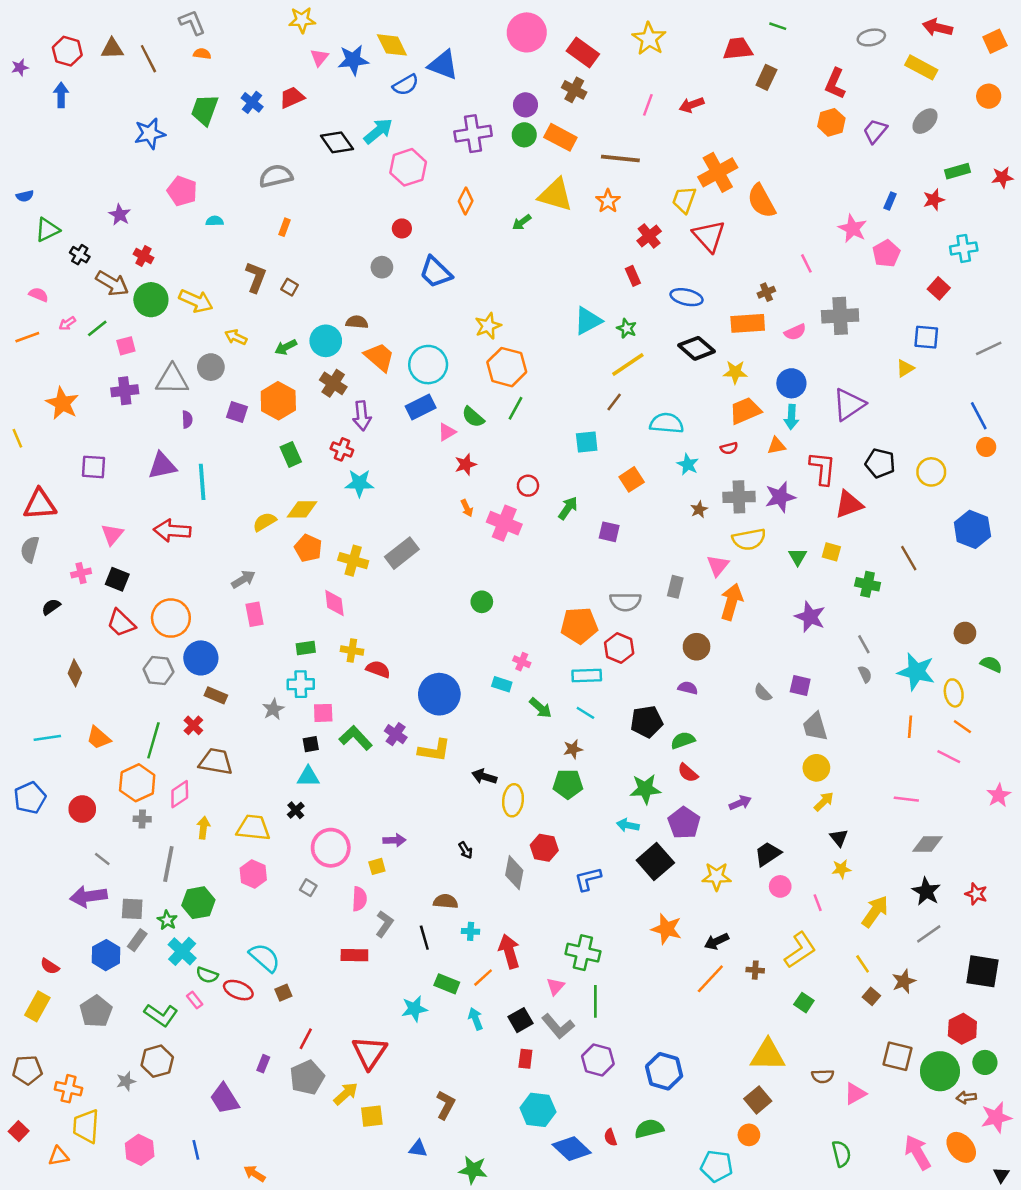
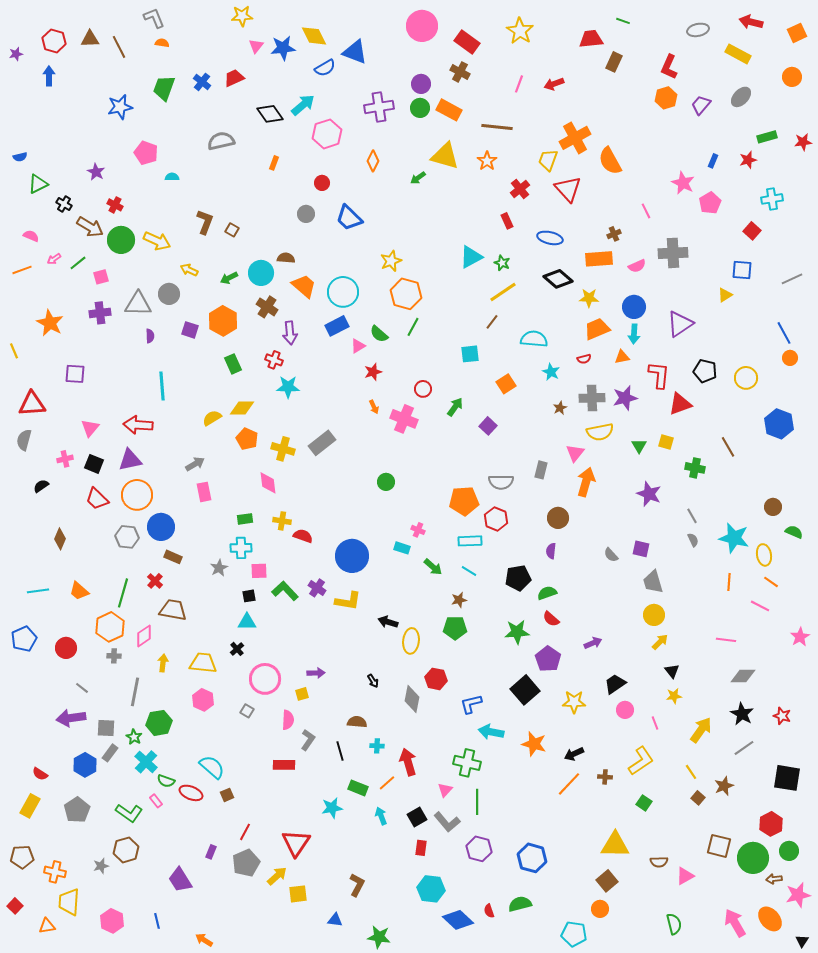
orange rectangle: (285, 227) -> (274, 163), moved
purple triangle: (162, 466) -> (130, 460), moved
purple square: (609, 532) -> (488, 426), turned 30
purple semicircle: (688, 688) -> (551, 551), turned -98
cyan arrow: (628, 825) -> (491, 732), moved, size x1.4

